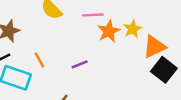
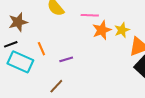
purple line: (80, 64) -> (66, 59), moved

